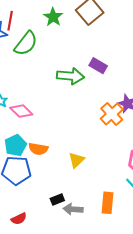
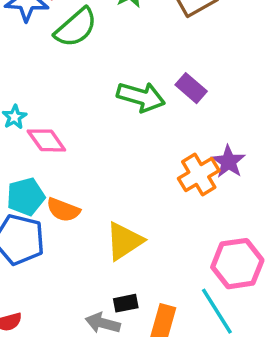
yellow triangle: (76, 160) -> (124, 241), size x1.4
black rectangle: (57, 200) -> (126, 303), moved

